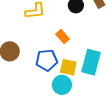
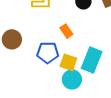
cyan circle: (62, 85) -> (72, 79), moved

